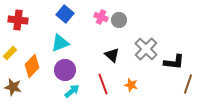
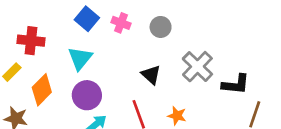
pink cross: (101, 17) -> (121, 23), moved
red cross: (18, 20) -> (31, 41), moved
cyan triangle: (60, 43) -> (80, 58), turned -30

